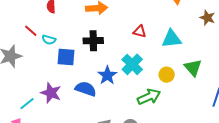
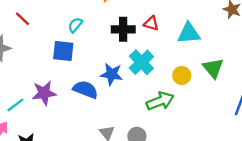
cyan semicircle: (49, 40) -> (75, 25), moved, turned 112
black cross: (93, 41) -> (123, 29), moved
blue star: (107, 75) -> (111, 74), turned -30
purple star: (51, 93) -> (44, 93), turned -30

